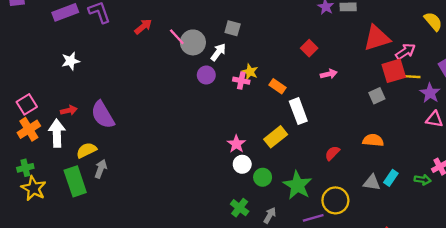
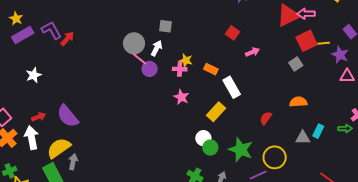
red arrow: (143, 27) -> (67, 39), moved
pink line: (177, 37) -> (140, 59), moved
pink arrow: (405, 52) -> (306, 14), moved, turned -138
pink star: (236, 144) -> (181, 97), moved
yellow semicircle: (86, 150) -> (59, 148), size x1.4
white circle: (242, 164) -> (203, 138), moved

